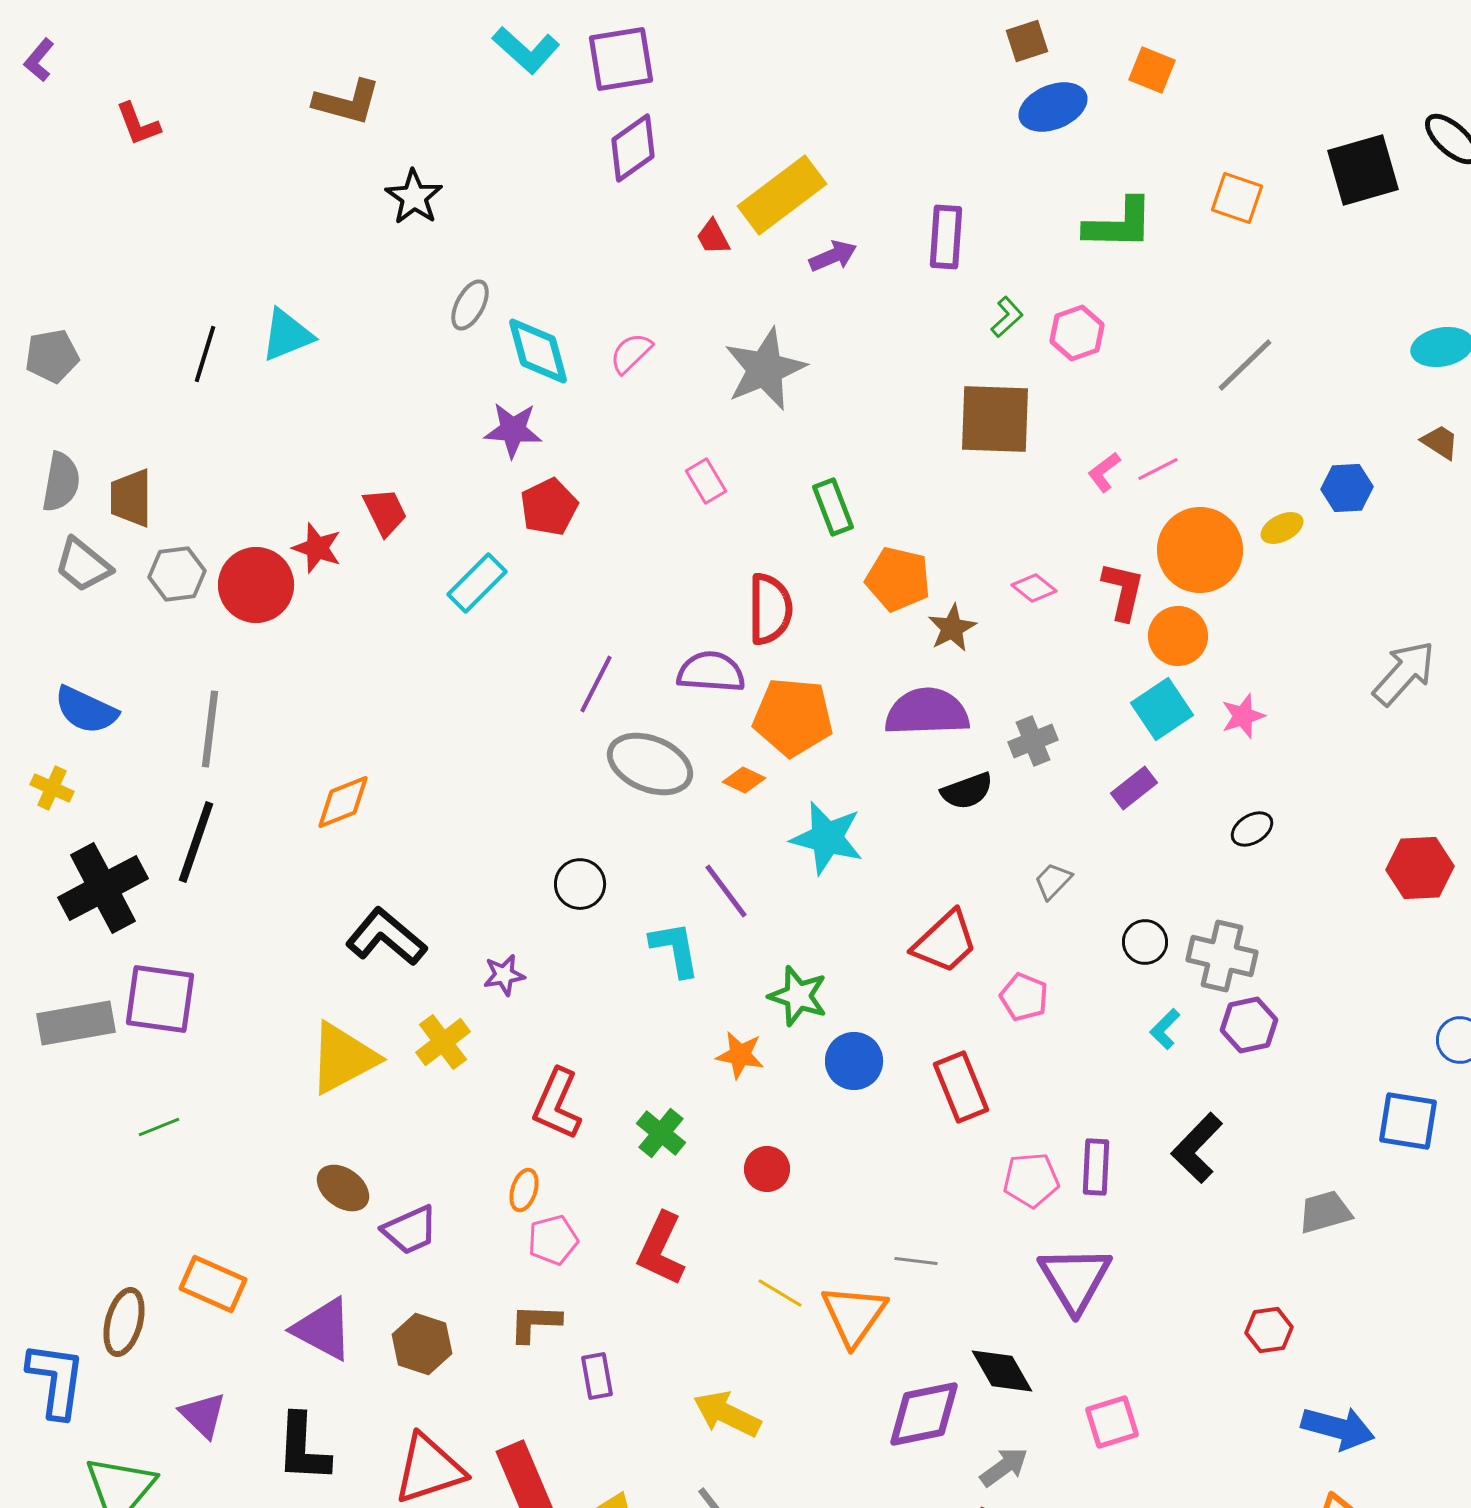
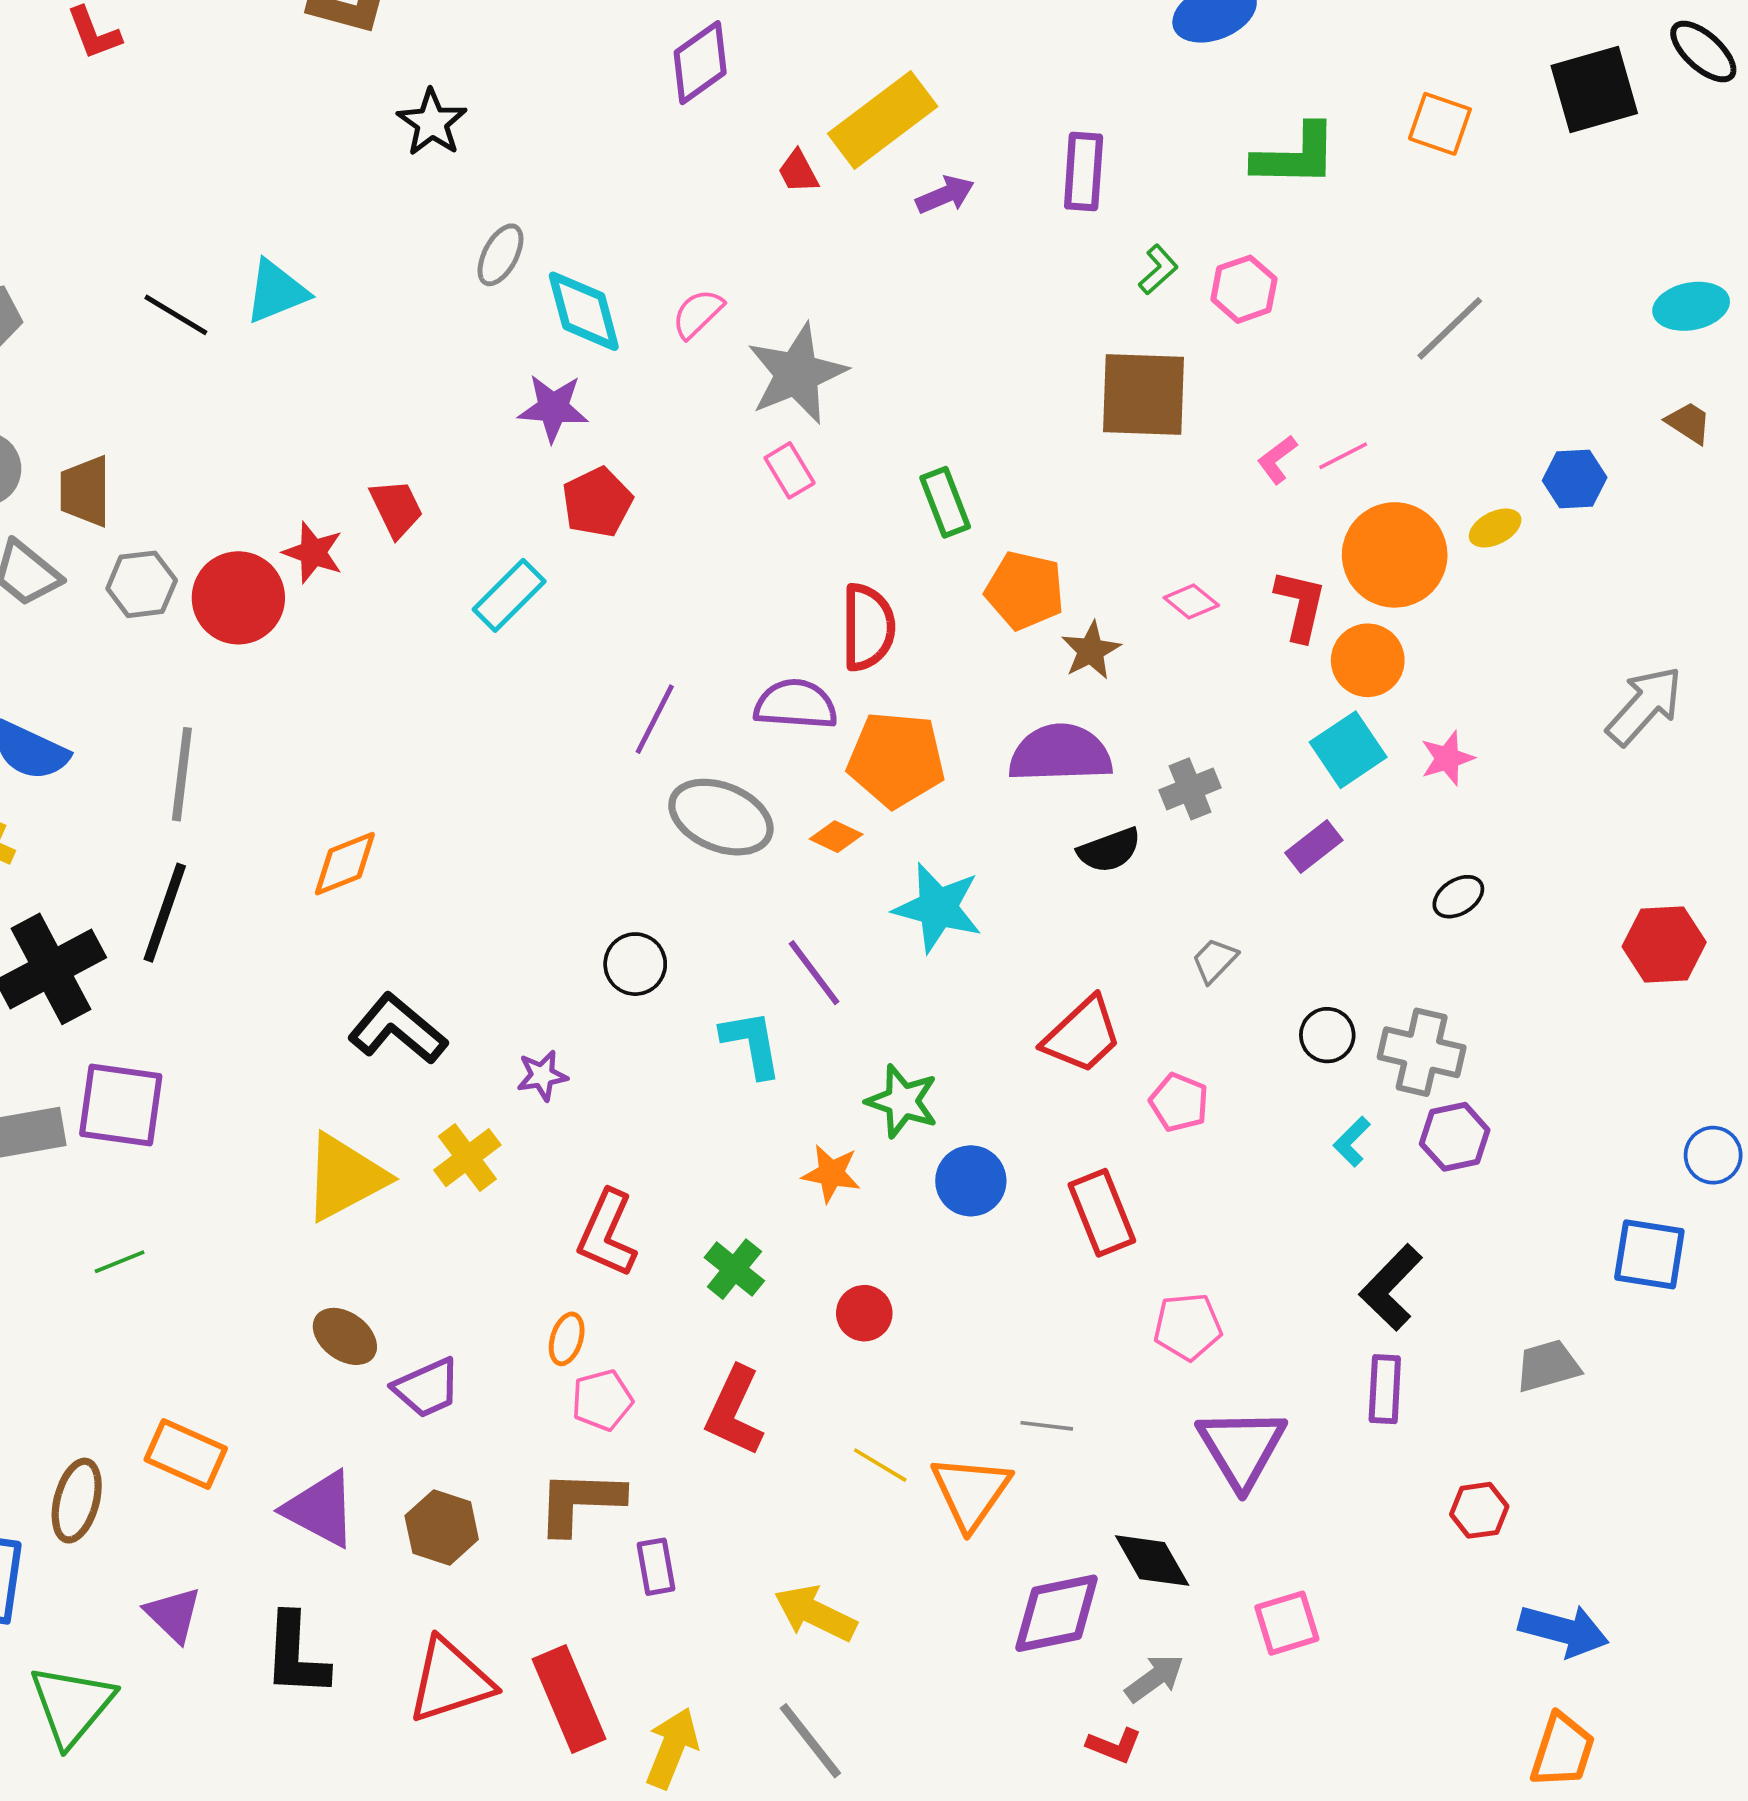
black line: (205, 354) -> (176, 315), turned -76
gray star: (765, 369) -> (797, 374), moved
purple rectangle: (1096, 1167) -> (1385, 1389), moved
brown L-shape: (535, 1323) -> (580, 1502), size x1.4

